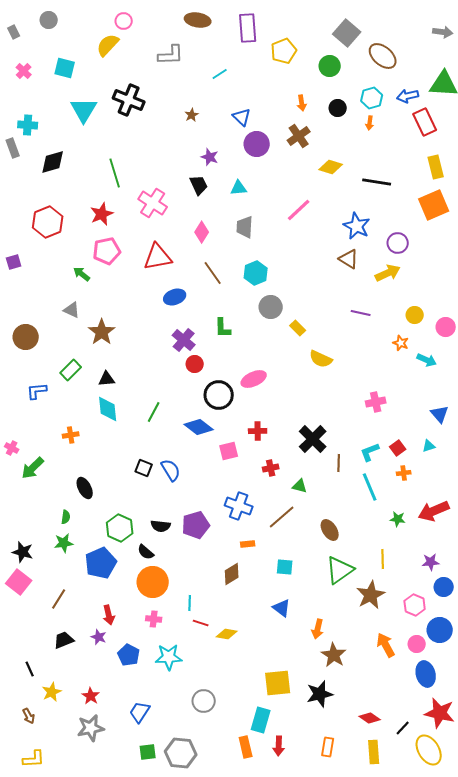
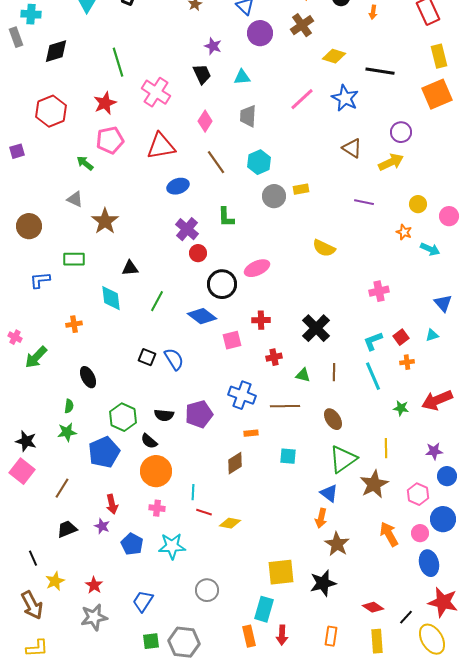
blue star: (357, 226) -> (345, 98), moved
yellow rectangle: (298, 328) -> (301, 189), moved, turned -56
green rectangle: (71, 370) -> (74, 259), turned 45
black triangle: (107, 379) -> (130, 268), moved
brown line: (339, 463) -> (334, 372), moved
brown line: (282, 517) -> (285, 406), turned 40
blue triangle: (282, 608) -> (329, 493), moved
brown arrow: (29, 716) -> (32, 605), size x1.8

